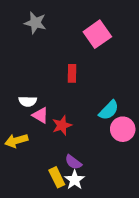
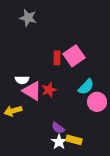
pink square: (97, 34) -> (74, 56), moved
pink triangle: (40, 115) -> (32, 91), size x1.5
red star: (62, 125) -> (49, 90), moved
yellow rectangle: (57, 177) -> (74, 140), moved, turned -49

